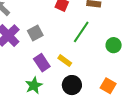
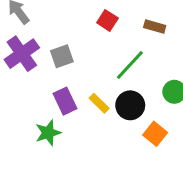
black circle: (72, 85) -> (130, 105), moved
orange square: (108, 86) -> (155, 134), moved

